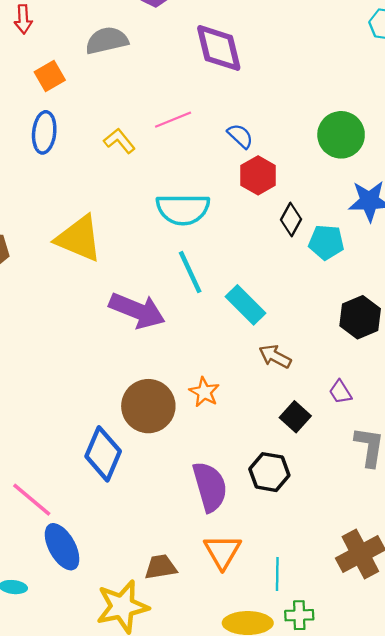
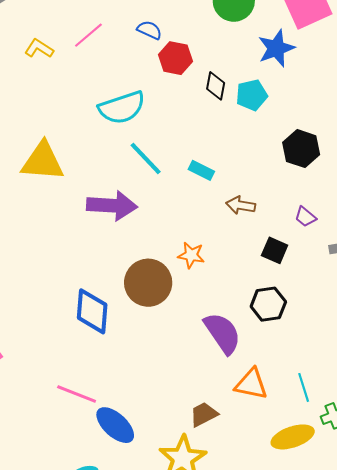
yellow L-shape: (119, 141) -> (39, 48), moved
cyan rectangle: (246, 305) -> (201, 170), size x0.7
blue diamond: (103, 454) -> (92, 311), moved
orange triangle: (222, 552) -> (251, 384), turned -30

